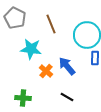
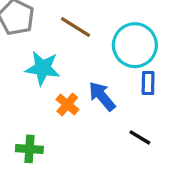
brown line: (51, 24) -> (76, 27), turned -36
black line: (67, 97) -> (140, 137), moved

